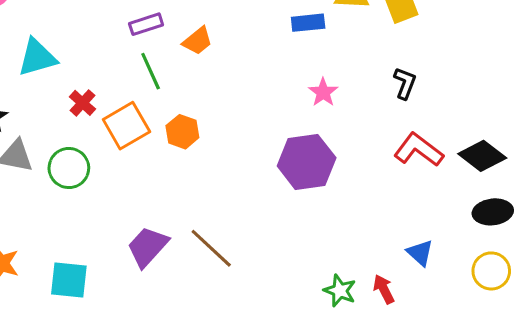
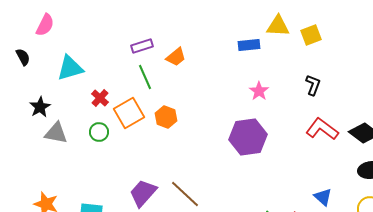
green circle: (69, 168) -> (99, 132), moved, size x0.7

